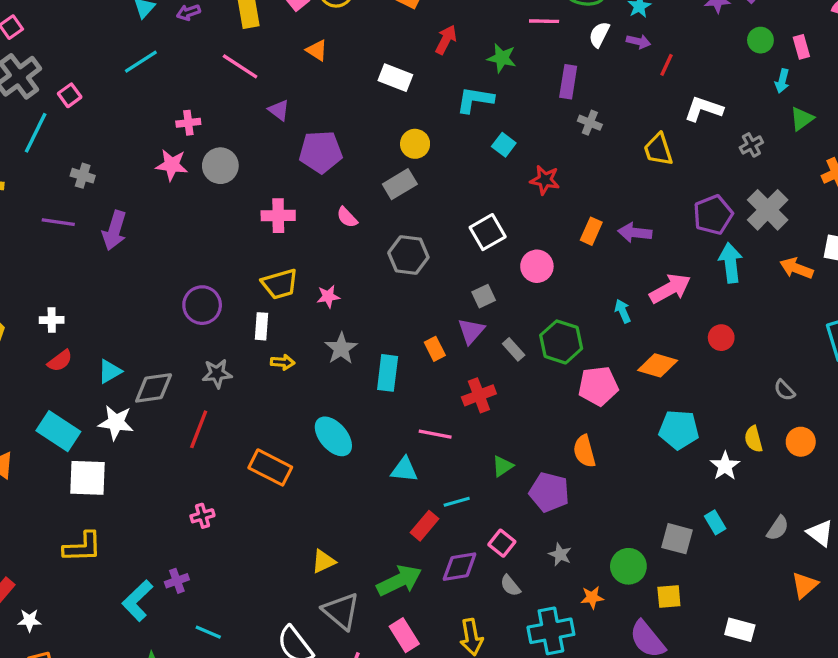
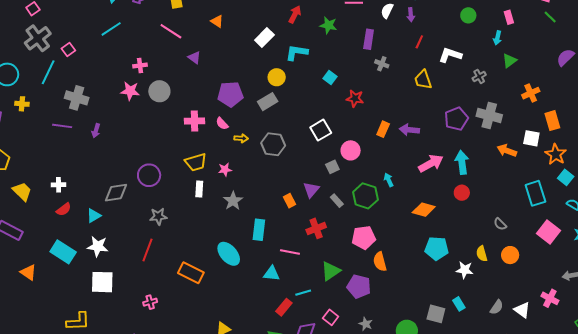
green circle: (760, 40) -> (468, 15), moved
purple arrow: (639, 41) -> (411, 15), turned 72
red line: (666, 65) -> (419, 42), moved
white rectangle: (395, 78) -> (264, 37), turned -66
cyan L-shape: (475, 100) -> (297, 53), moved
purple pentagon: (321, 152) -> (230, 94), moved
gray cross: (83, 176) -> (77, 98), size x1.6
gray cross: (768, 210) -> (489, 116), turned -30
pink semicircle: (347, 217) -> (222, 124), moved
purple arrow: (114, 230) -> (96, 131), size x0.6
cyan arrow: (731, 263) -> (462, 162), moved
gray square: (484, 296) -> (332, 167), moved
cyan arrow: (623, 311) -> (389, 180), moved
white rectangle: (262, 326) -> (199, 189), moved
yellow arrow: (283, 362) -> (241, 138), moved
cyan rectangle: (388, 373) -> (259, 230), moved
pink pentagon: (598, 386) -> (364, 237), moved
gray diamond: (154, 388) -> (116, 193), moved
green triangle: (503, 466) -> (331, 271), size x1.5
white star: (725, 466) -> (465, 270), turned -30
white square: (87, 478) -> (102, 282), moved

